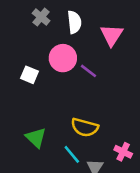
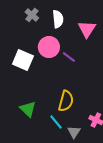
white square: (30, 75) -> (23, 60), size x1.5
yellow semicircle: (85, 127) -> (66, 101), turned -90

